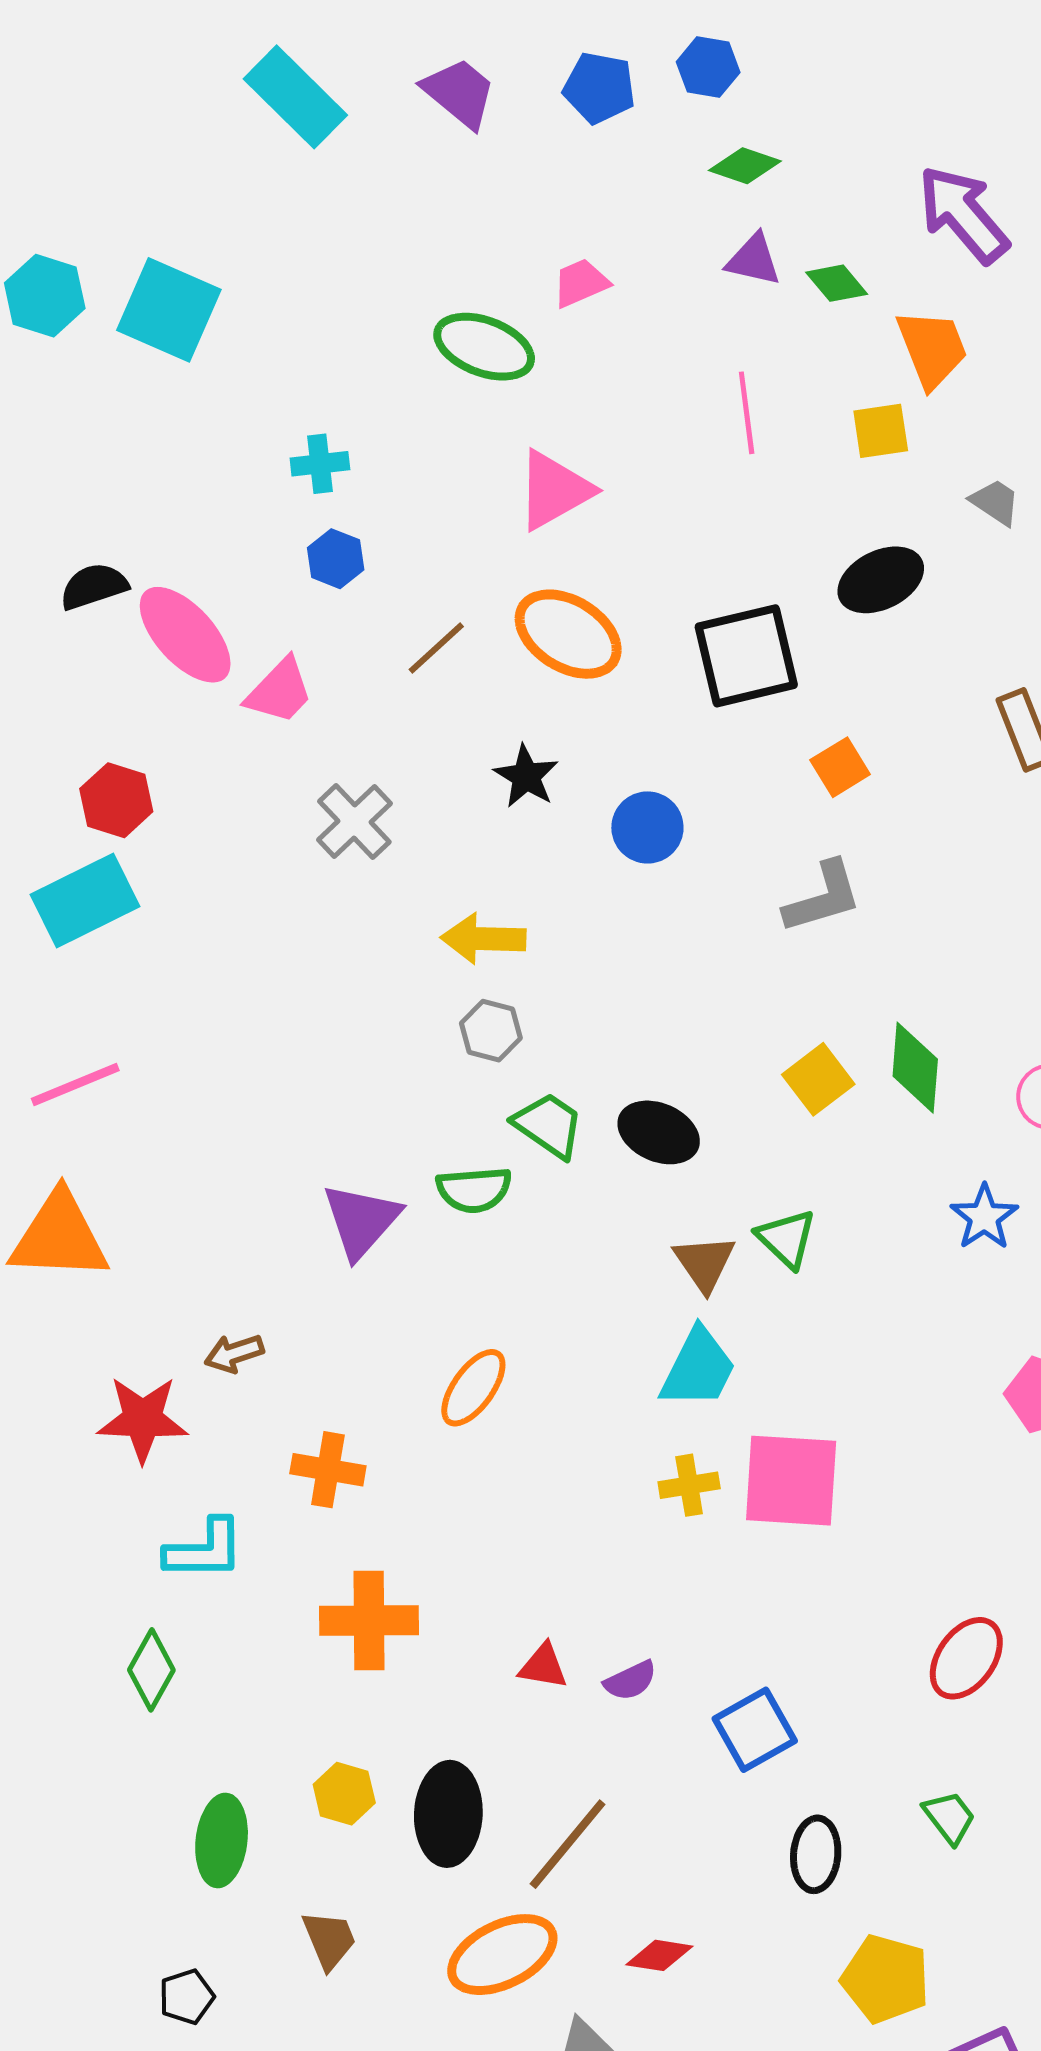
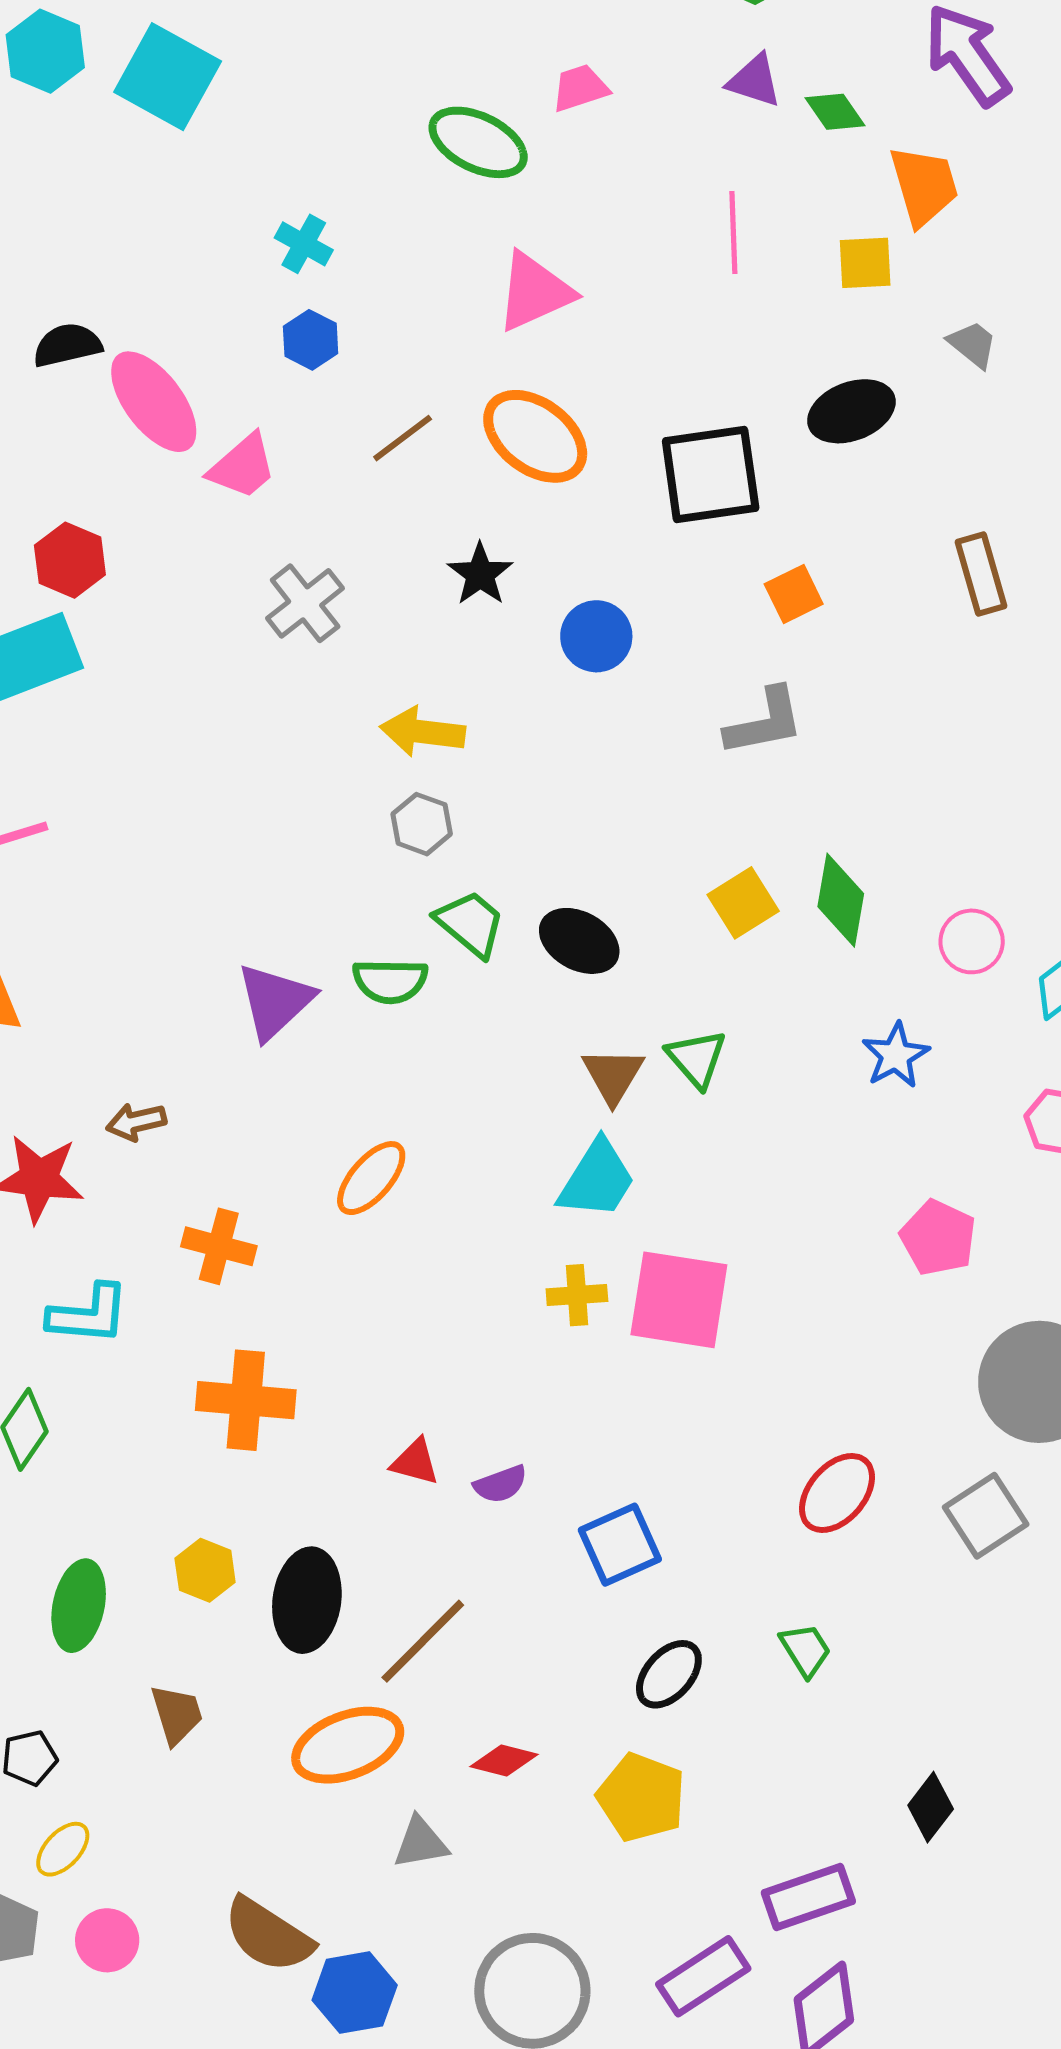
cyan cross: (320, 464) -> (304, 244), turned 30
black ellipse: (816, 1854) -> (669, 1674), turned 32
yellow pentagon: (886, 1979) -> (641, 1797), moved

